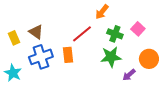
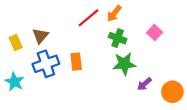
brown triangle: (36, 32) -> (40, 36), turned 35
red line: (82, 34) -> (88, 18), moved
green cross: (115, 34) -> (118, 38), moved
orange circle: (149, 59) -> (172, 92), moved

